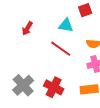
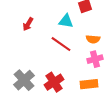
red cross: (54, 87) -> (54, 82), turned 30

